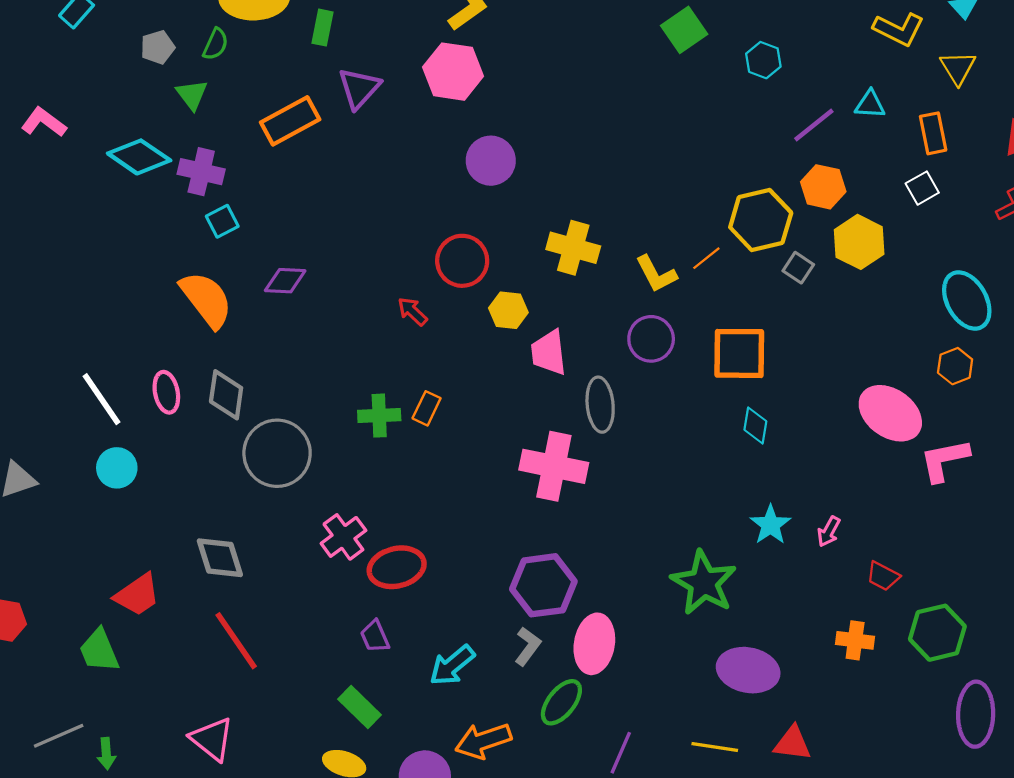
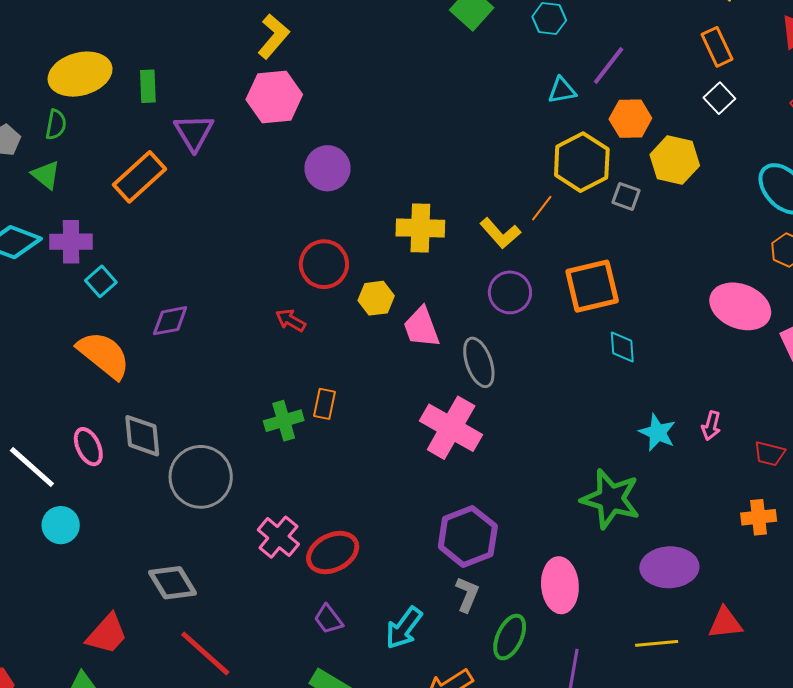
cyan triangle: (870, 104) -> (562, 90), moved
pink cross: (554, 466) -> (451, 428), turned 32
pink ellipse: (594, 644) -> (560, 585), moved

